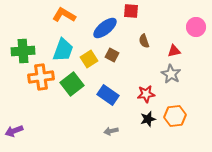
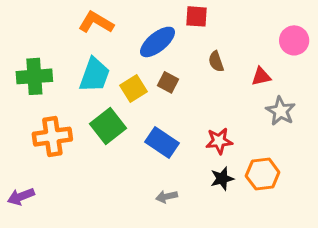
gray star: (171, 74) -> (281, 111), moved
orange cross: (41, 77) -> (52, 137), moved

